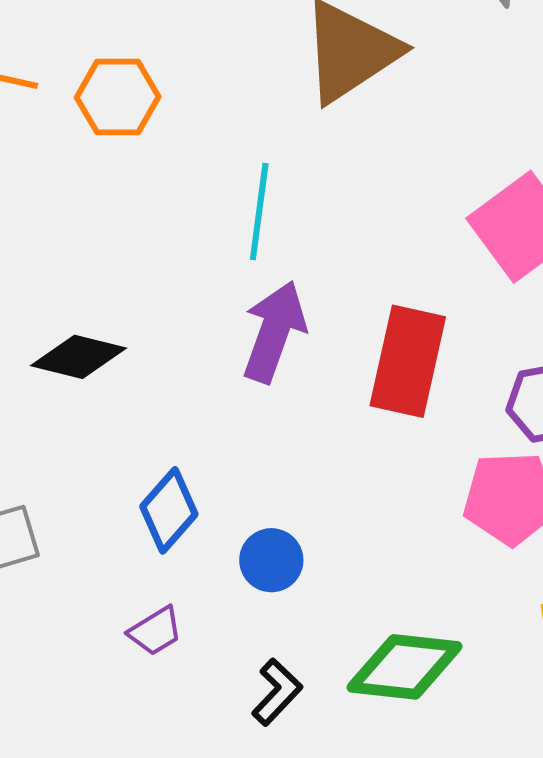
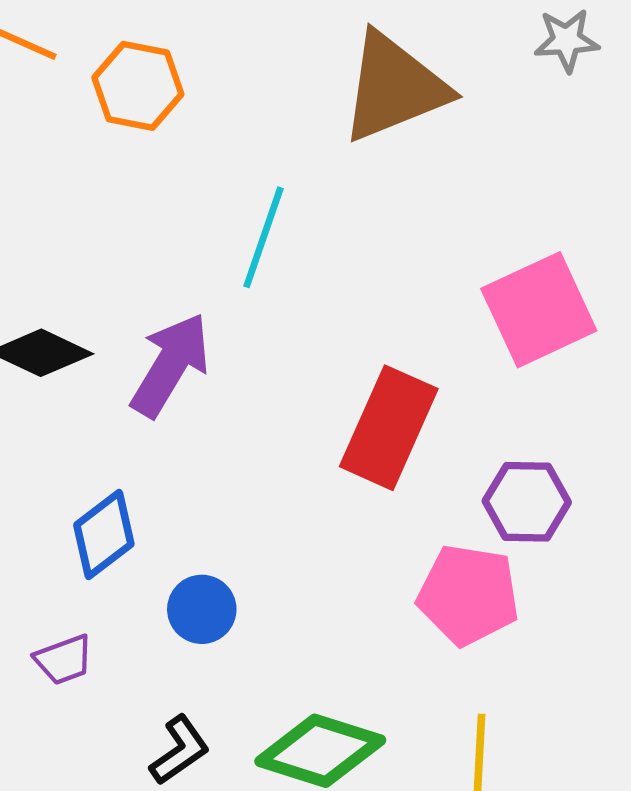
purple arrow: (274, 332) -> (170, 365), moved

